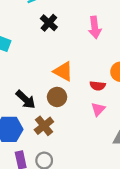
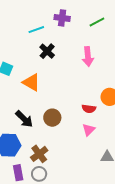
orange triangle: (63, 71) -> (31, 82), moved
brown cross: (44, 126) -> (39, 154), moved

